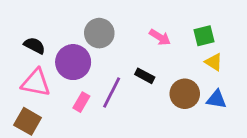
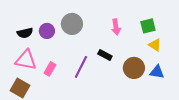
pink arrow: (160, 37) -> (116, 27), turned 49
black semicircle: (34, 46) -> (25, 33), turned 140
purple circle: (73, 62) -> (47, 31), moved, size x0.6
pink rectangle: (81, 102) -> (50, 69), moved

